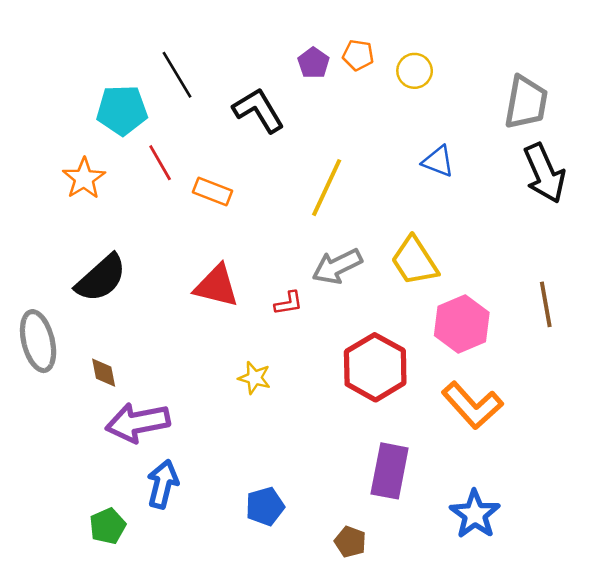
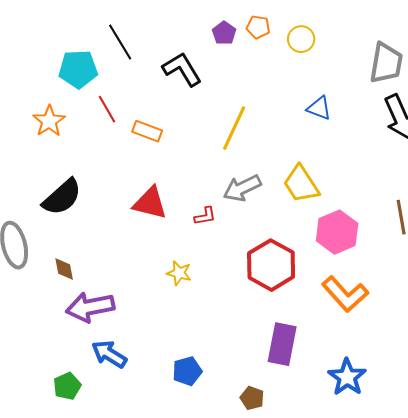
blue arrow: (163, 484) -> (109, 354), turned -72

